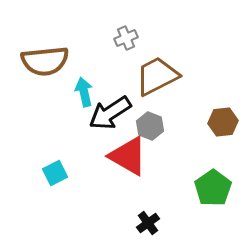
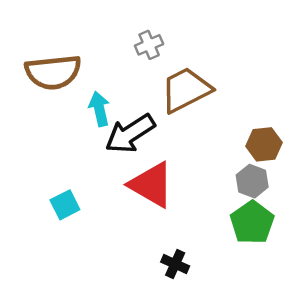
gray hexagon: (150, 126) -> (252, 181), moved
black cross: (148, 223) -> (175, 264), turned -30

